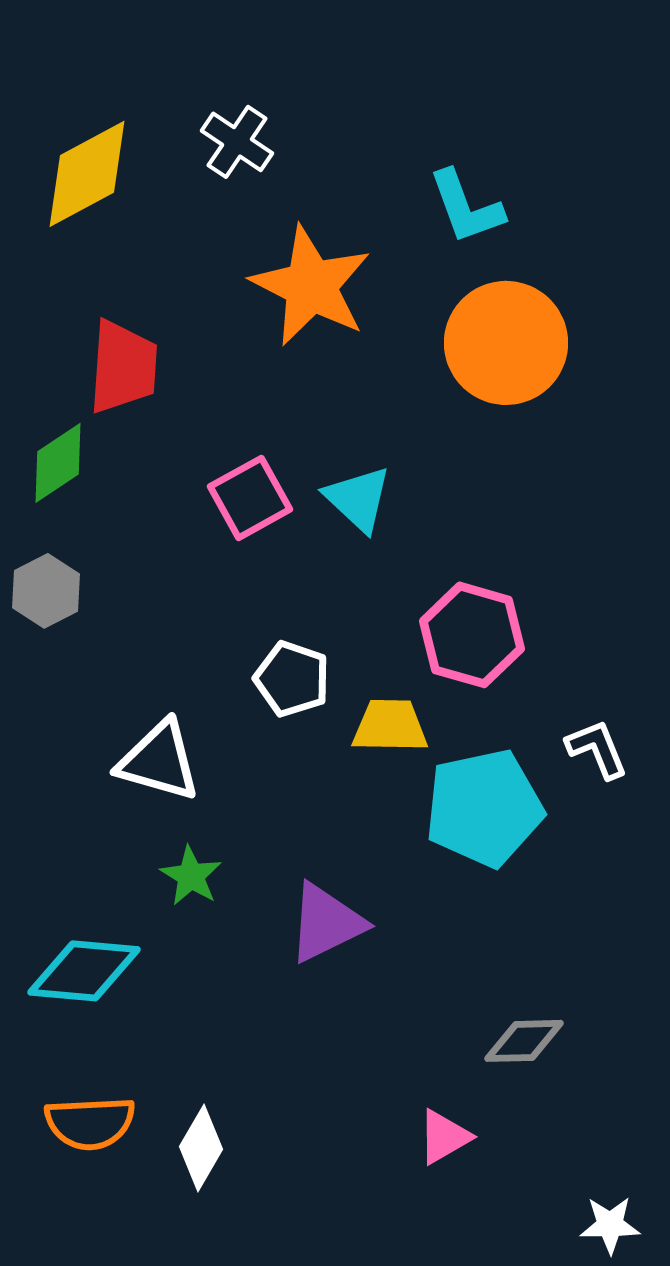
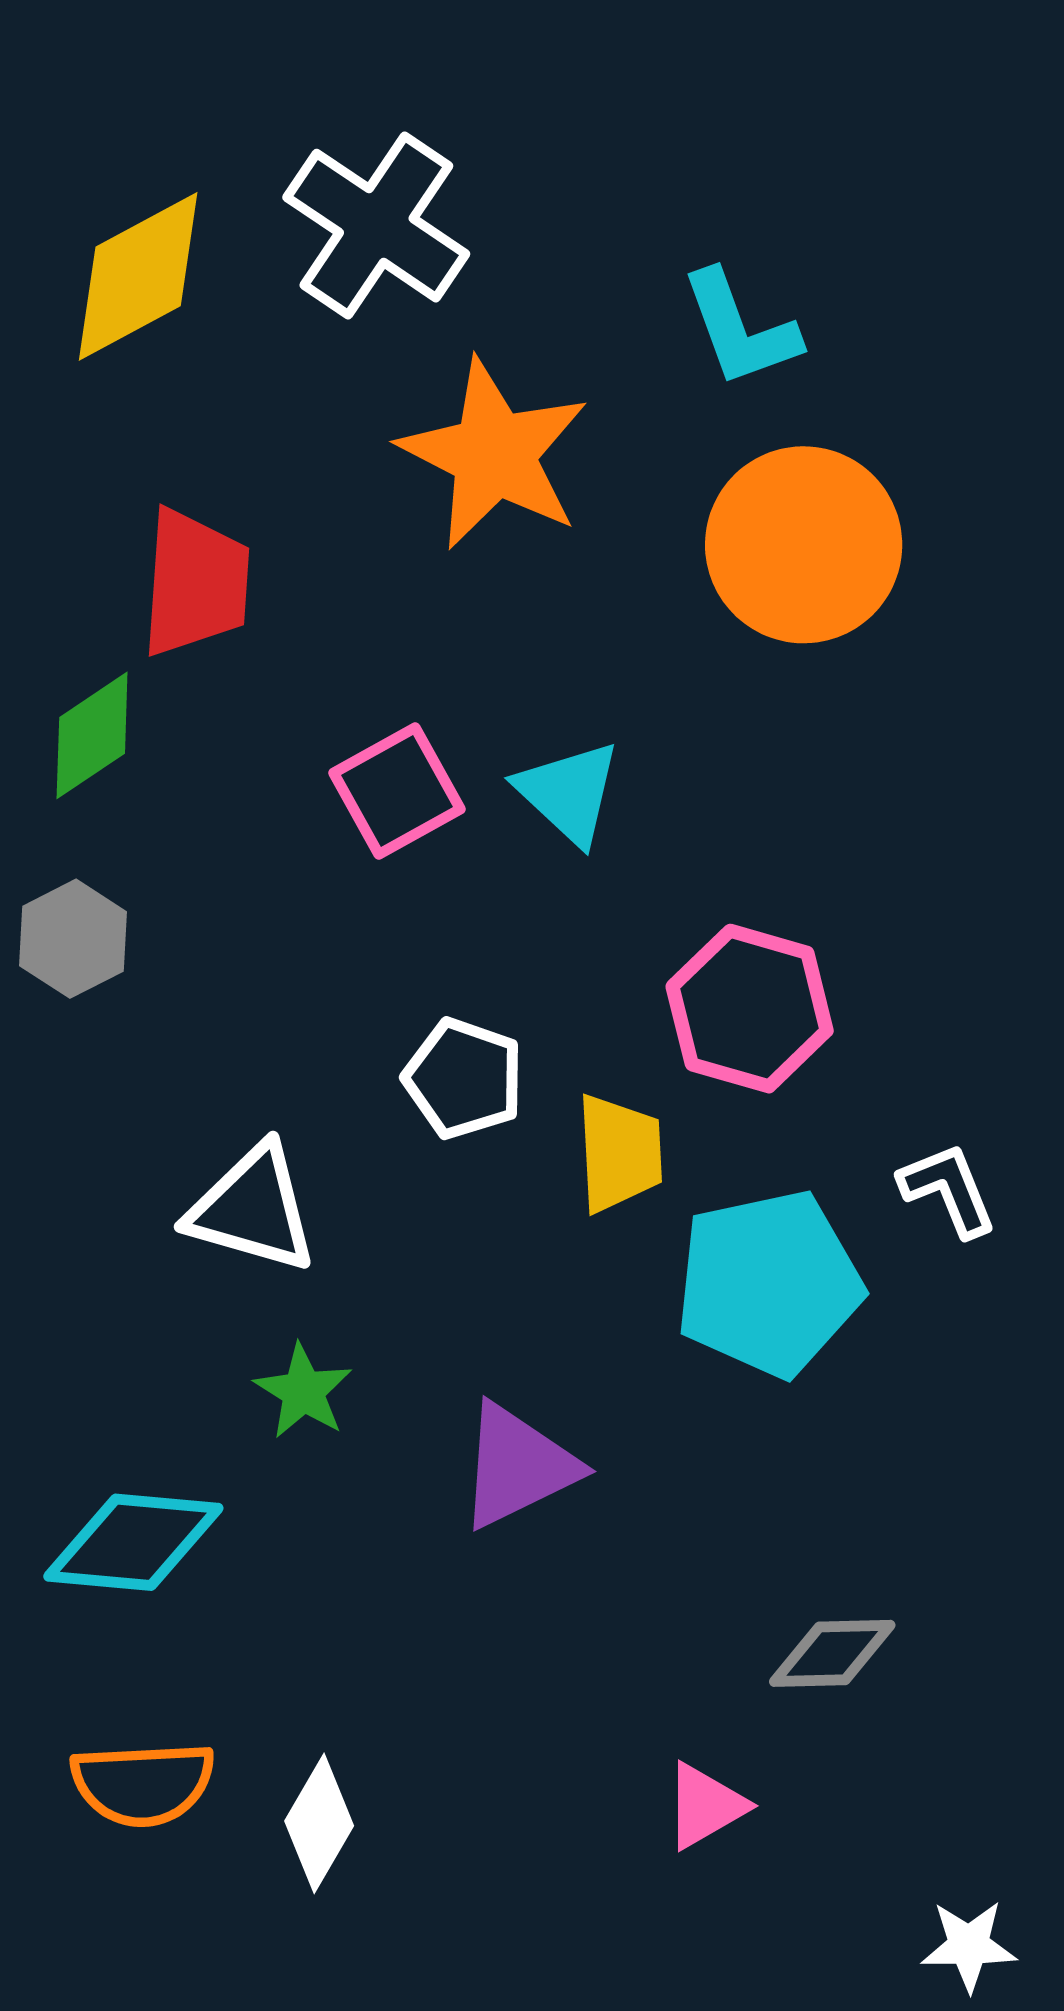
white cross: (237, 142) -> (376, 226), size x1.6
yellow trapezoid: (390, 726) -> (619, 1153), turned 86

